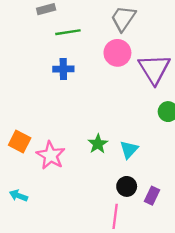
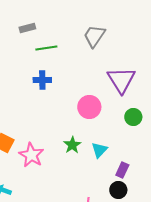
pink circle: (117, 53) -> (89, 107), moved
black circle: (127, 186) -> (118, 190), moved
purple rectangle: (152, 196) -> (122, 170), moved

